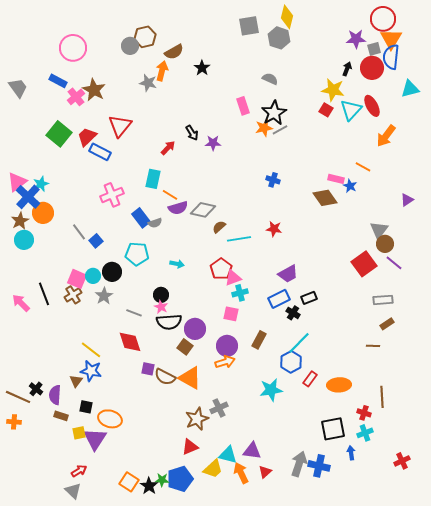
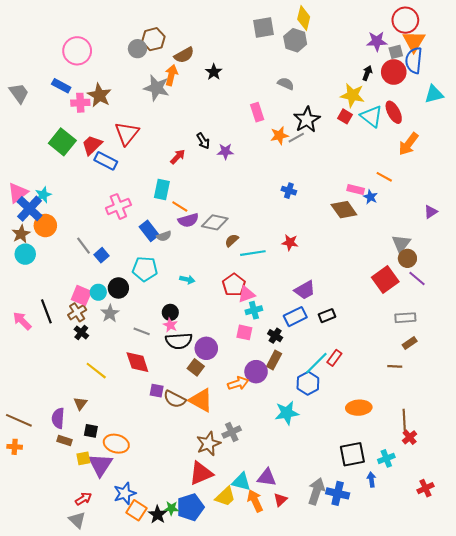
gray star: (148, 83) -> (157, 88), size x1.4
pink cross: (76, 97) -> (80, 103), turned 36
cyan triangle: (351, 110) -> (371, 116), turned -35
black star: (274, 113) -> (307, 120), moved
black cross: (293, 313) -> (275, 336), moved
purple circle: (227, 346) -> (256, 372), moved
blue star: (91, 371) -> (125, 493), moved, turned -30
red rectangle: (310, 379) -> (334, 358), moved
black cross: (36, 389) -> (81, 332), moved
red cross: (364, 413) -> (410, 437), moved, turned 32
red triangle: (190, 447) -> (201, 473), size x1.4

